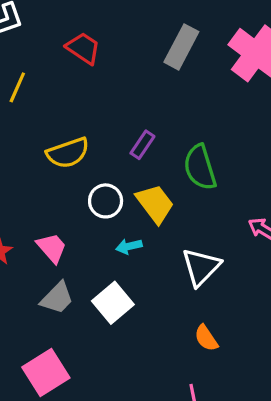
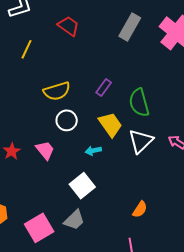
white circle: (106, 201) -> (67, 120), moved
white triangle: (201, 267) -> (141, 141), moved
gray trapezoid: (57, 298) -> (74, 220), moved
orange semicircle: (206, 338) -> (140, 209), turned -114

